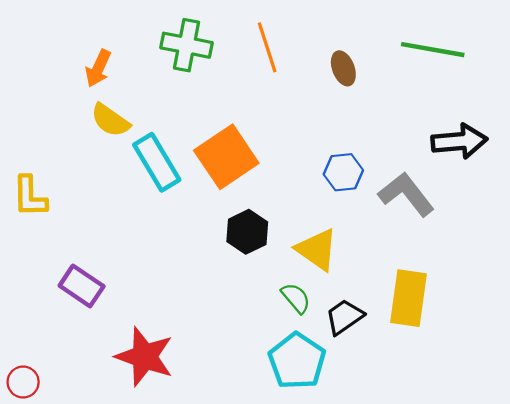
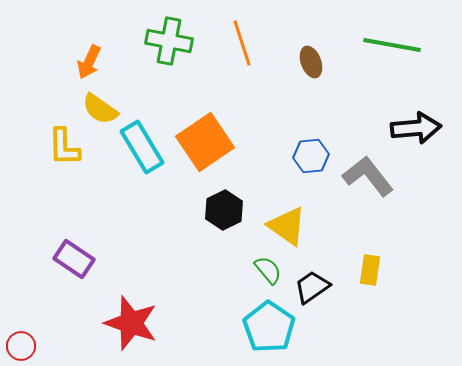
yellow L-shape: (30, 196) -> (64, 147), moved
yellow rectangle: (409, 298) -> (370, 270), size x0.6

